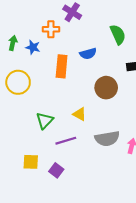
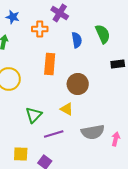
blue star: (33, 47) -> (13, 17), moved
blue semicircle: (88, 54) -> (77, 40), moved, turned -84
brown circle: (106, 88) -> (78, 84), moved

